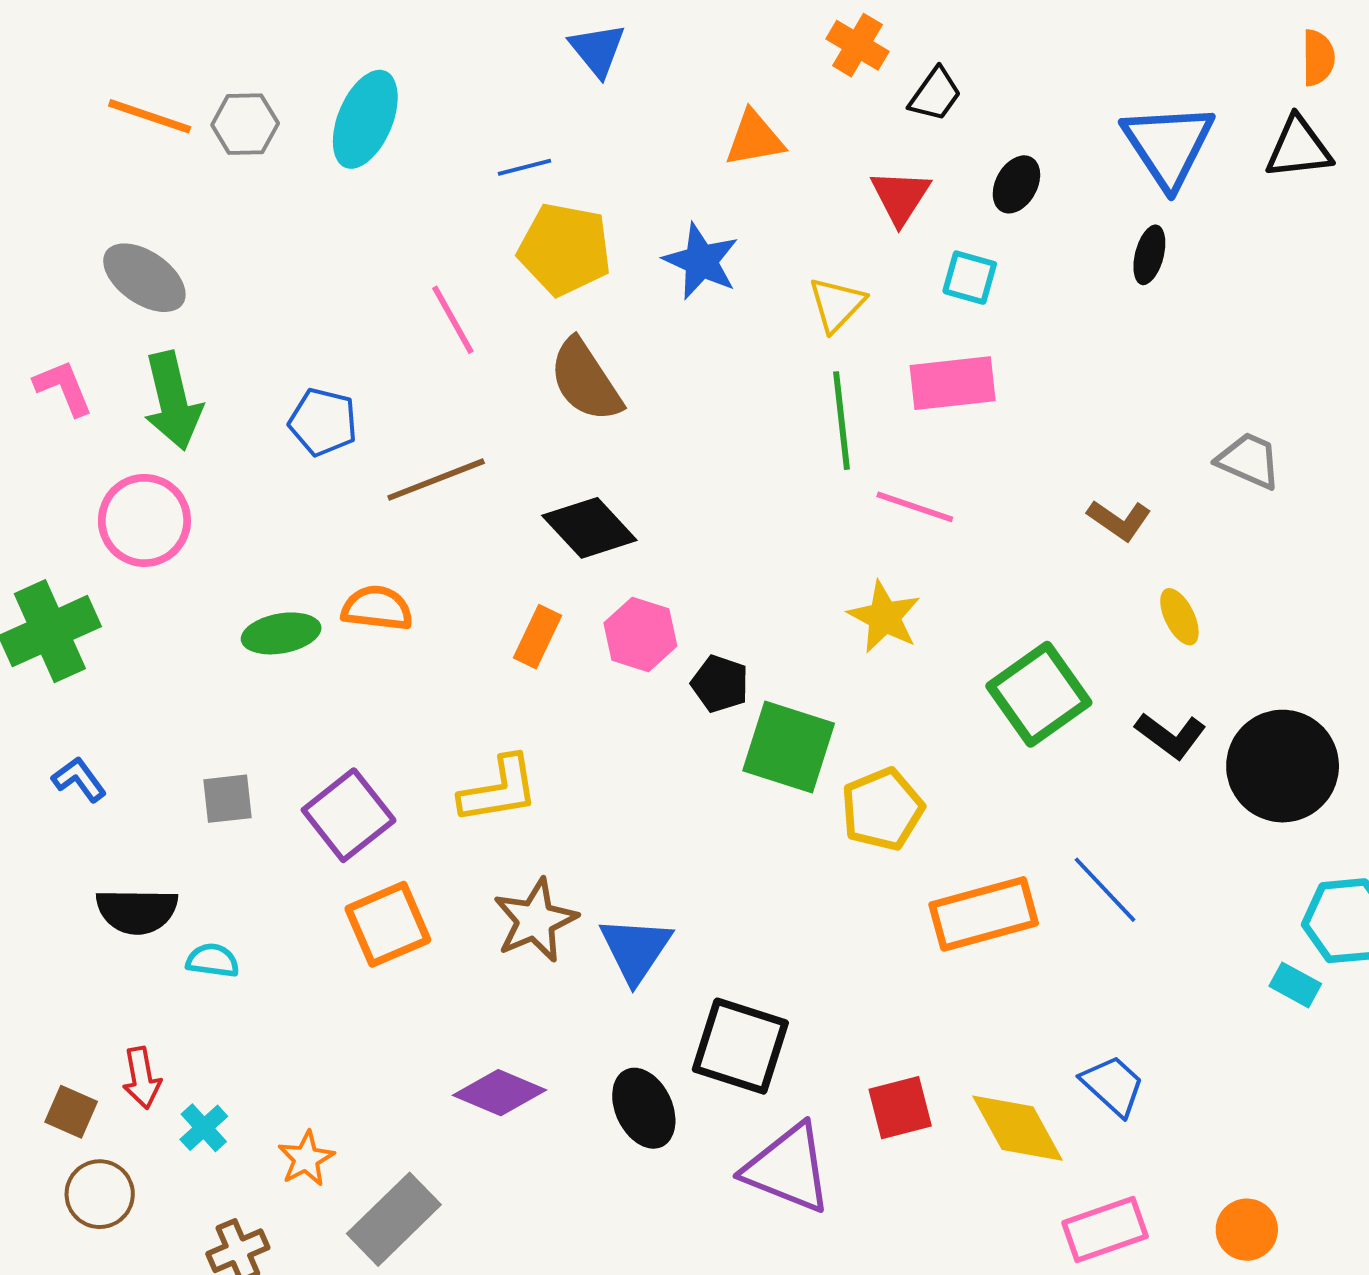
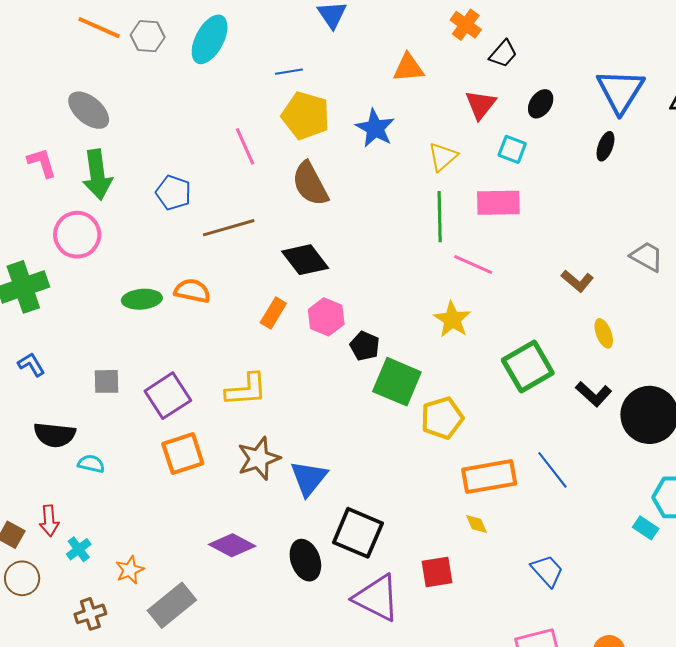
yellow diamond: (1017, 1128) -> (477, 524), moved, size x0.5

